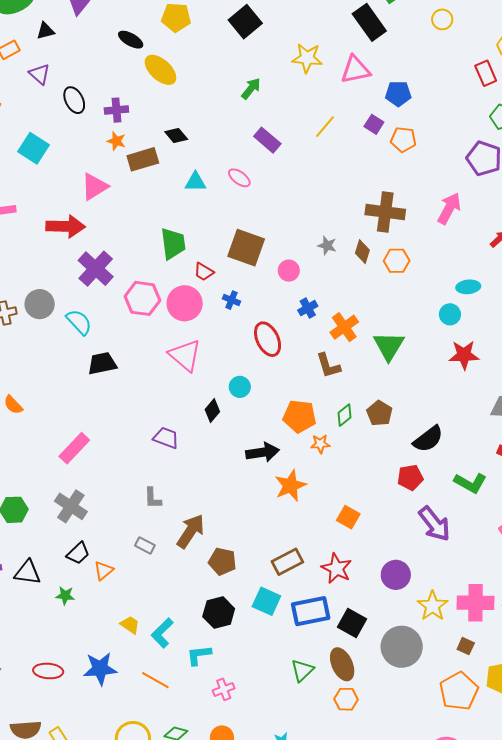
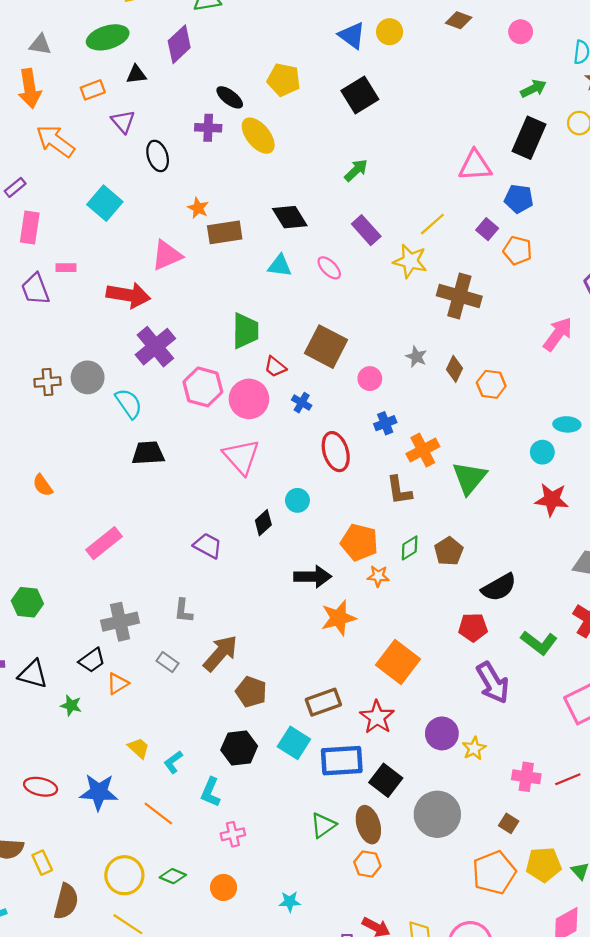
black rectangle: (369, 22) -> (529, 138), moved, turned 51
yellow star: (307, 58) -> (410, 261), moved
purple cross: (116, 110) -> (208, 128), moved
black diamond: (176, 135) -> (290, 217), moved, size x1.4
brown cross: (385, 212) -> (459, 296), moved
gray cross: (71, 506) -> (120, 622), moved, turned 36
orange square: (348, 517) -> (398, 662), size x1.6
pink cross: (476, 603) -> (526, 777), size x0.7
yellow star: (433, 606) -> (474, 748), moved, size x0.7
cyan L-shape: (162, 633) -> (173, 762), size x0.7
cyan L-shape: (199, 655) -> (210, 792), turned -68

